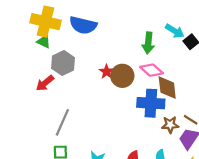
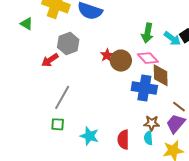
cyan arrow: (175, 31) -> (172, 38), moved
green triangle: (44, 41) -> (27, 24), moved
brown star: (170, 125) -> (152, 123), moved

